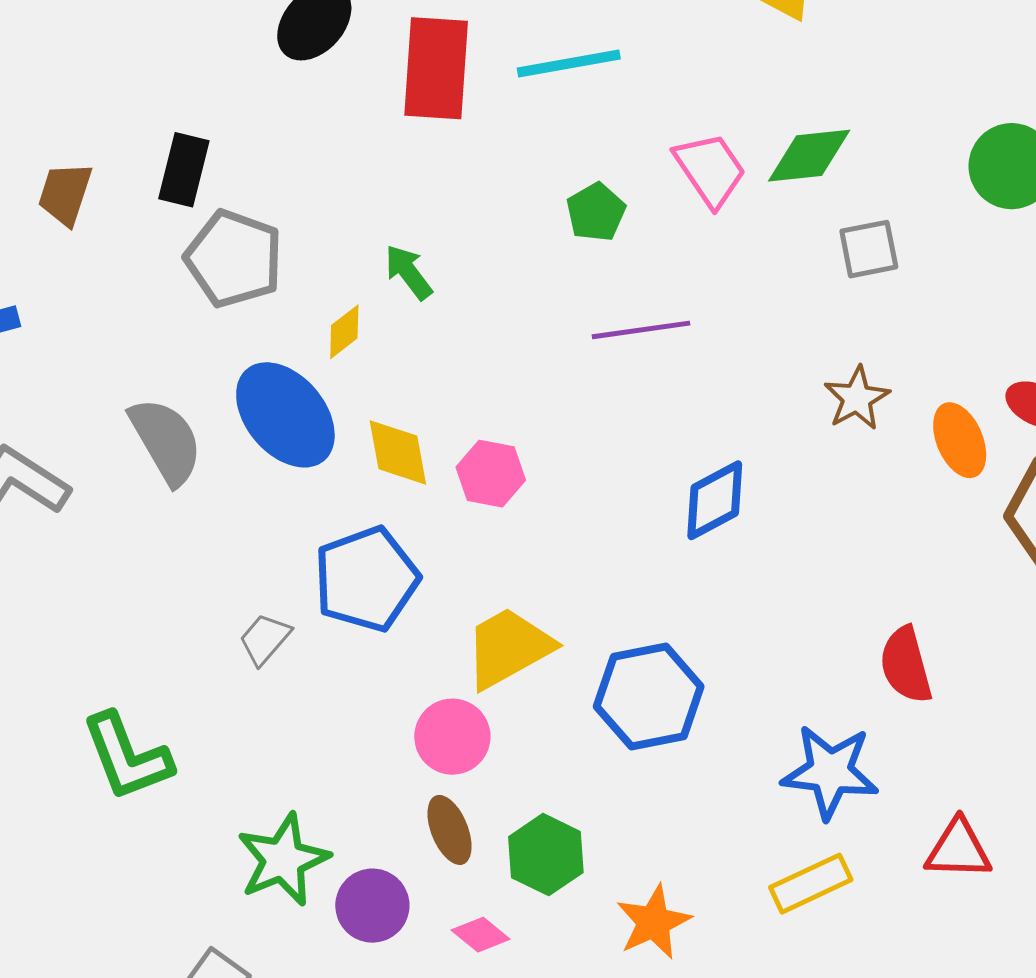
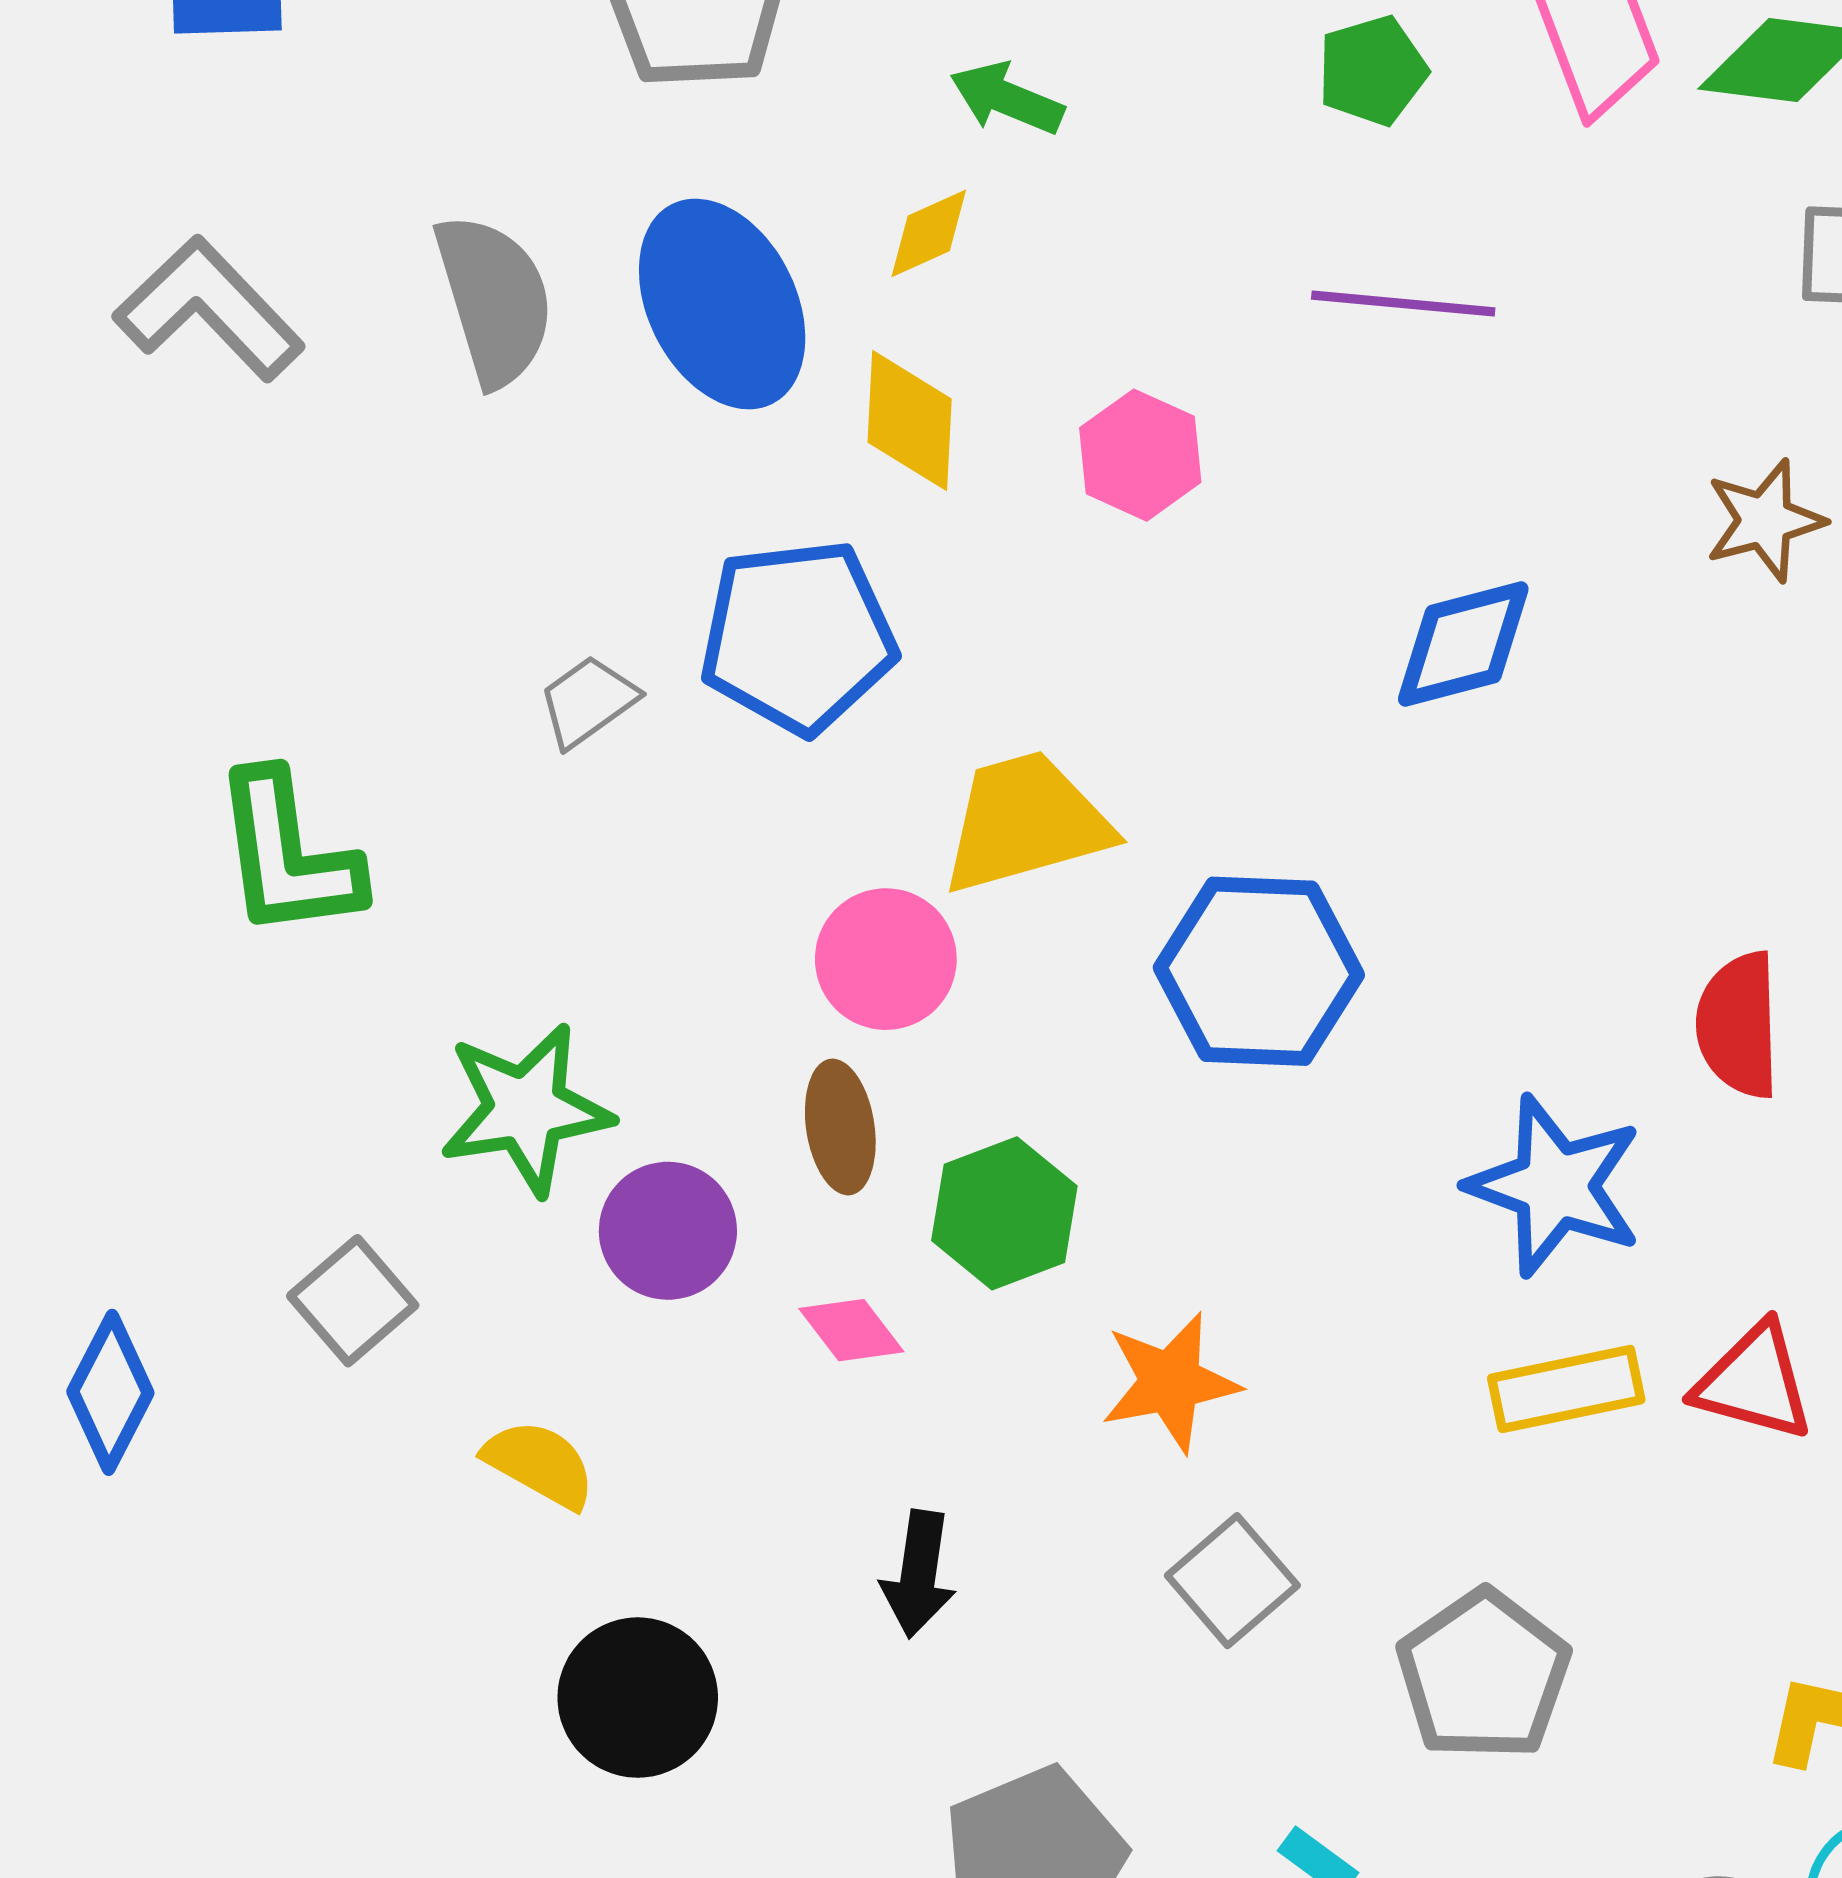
green arrow: (409, 272) -> (1007, 98), turned -44
yellow diamond: (344, 332) -> (929, 233), moved
pink hexagon: (491, 474) -> (1140, 455), moved
yellow rectangle: (811, 884) -> (1566, 1389), moved

